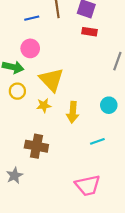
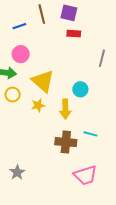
cyan circle: (109, 105) -> (80, 89), moved
cyan line: (97, 141) -> (90, 134), turned 40
brown cross: (36, 146) -> (66, 142), moved

